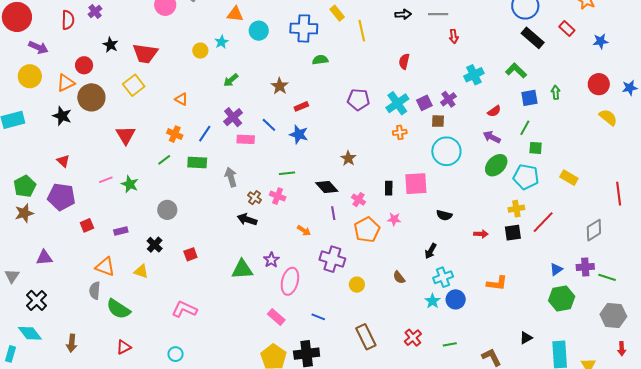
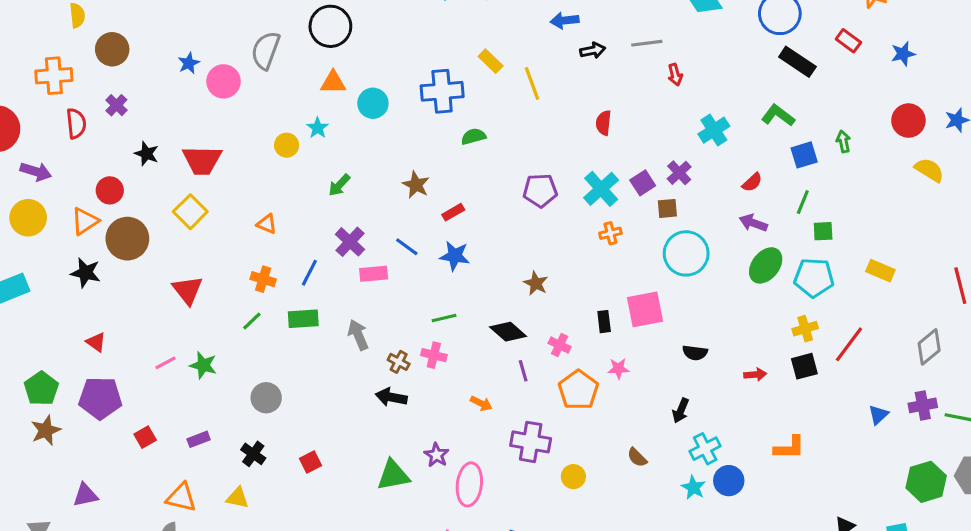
green hexagon: (562, 298) -> (926, 482), moved

